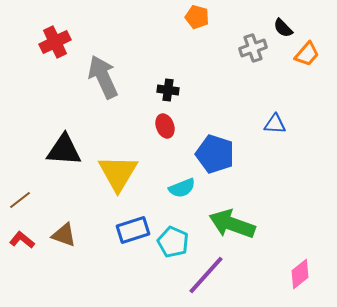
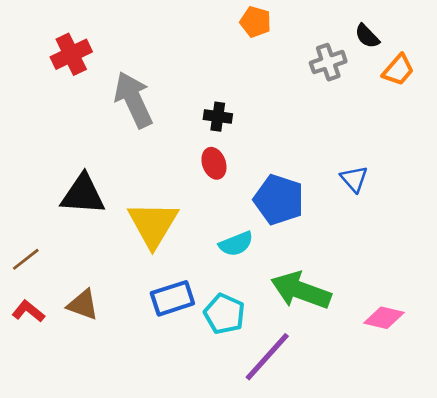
blue triangle: (275, 124) -> (354, 179), moved, turned 45
pink diamond: (300, 274) -> (384, 318), moved, turned 52

